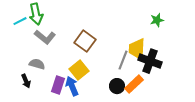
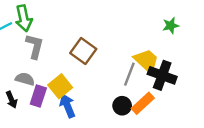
gray L-shape: (45, 37) -> (35, 46), turned -115
yellow trapezoid: (137, 49) -> (146, 61), turned 130
yellow square: (79, 70) -> (60, 86), moved
purple rectangle: (58, 85) -> (38, 96), moved

